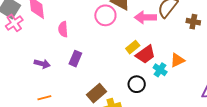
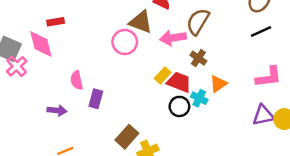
brown cross: (193, 22) -> (198, 58), moved, turned 32
pink semicircle: (63, 29) -> (77, 80), moved
red trapezoid: (145, 54) -> (179, 82), turned -115
black circle: (137, 84) -> (179, 106), moved

